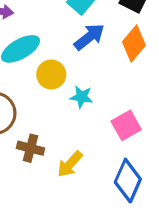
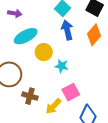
blue arrow: (89, 37) -> (67, 30), turned -66
pink square: (126, 125) -> (71, 92), moved

